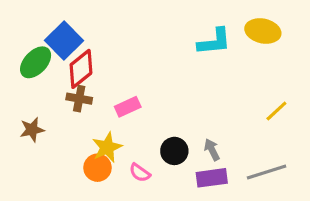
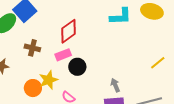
red diamond: (81, 69) -> (69, 31), moved
black circle: (174, 151) -> (77, 67), moved
orange circle: (97, 168) -> (33, 88), moved

